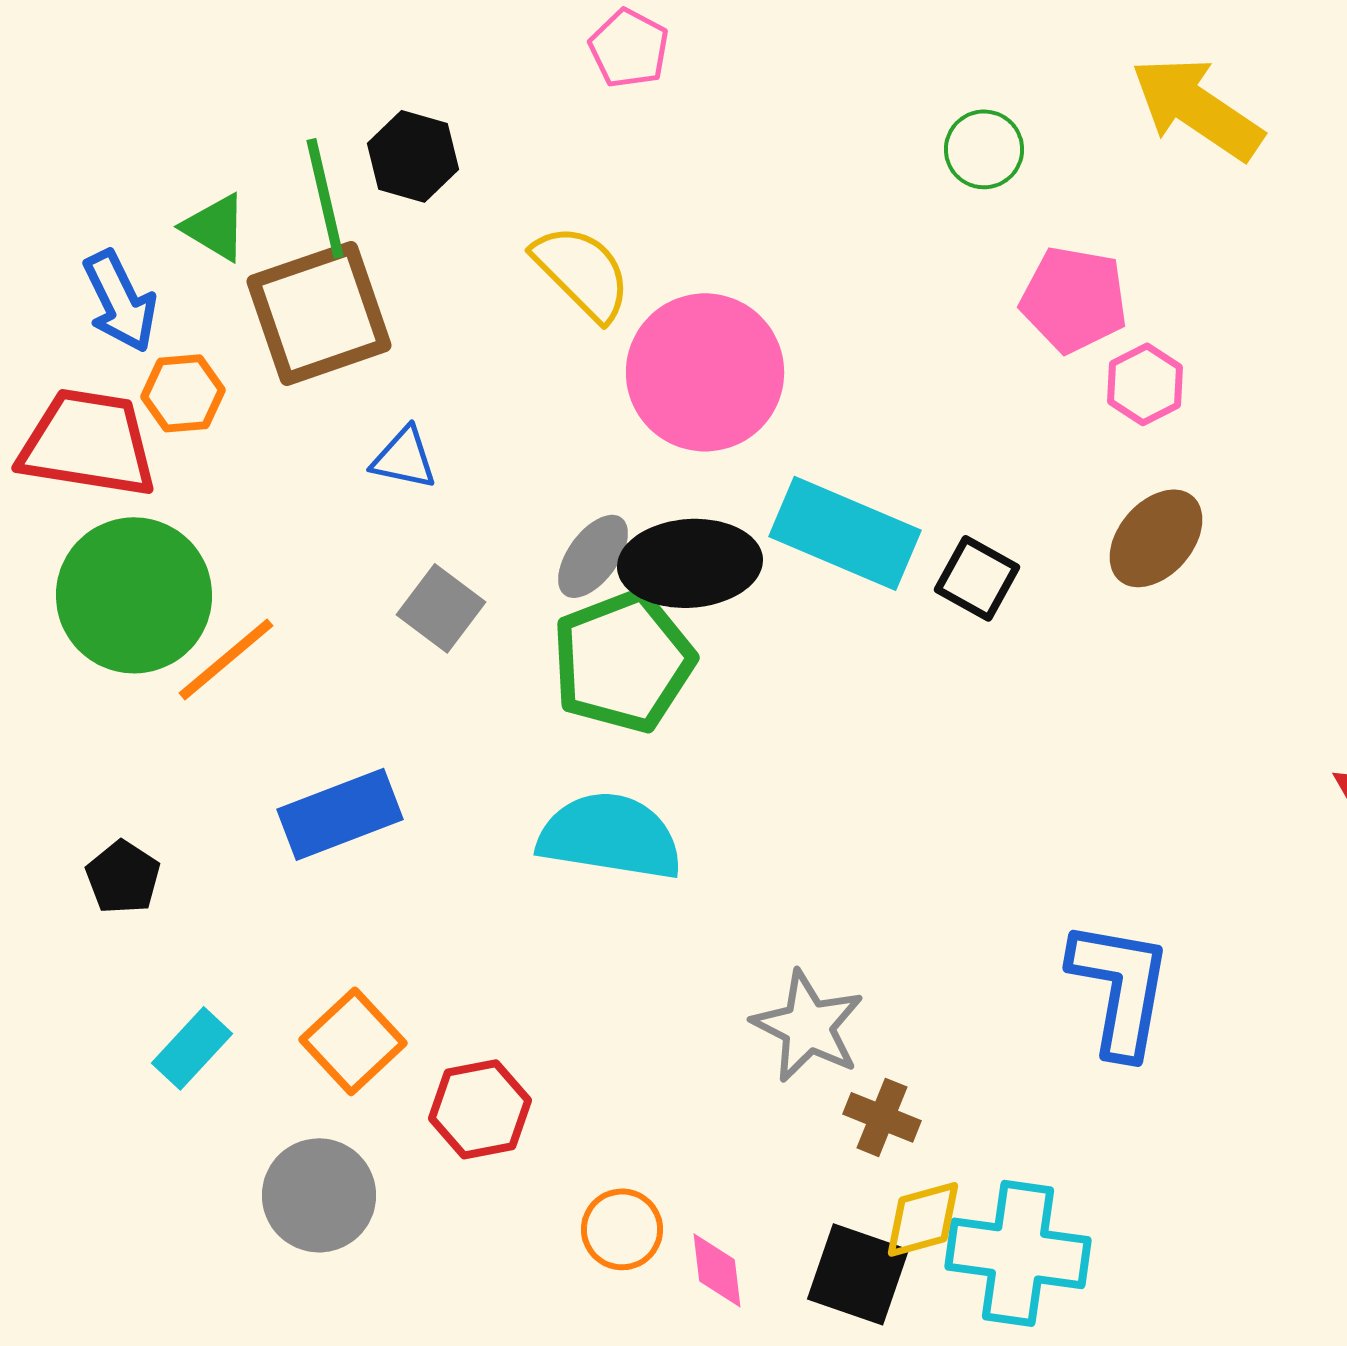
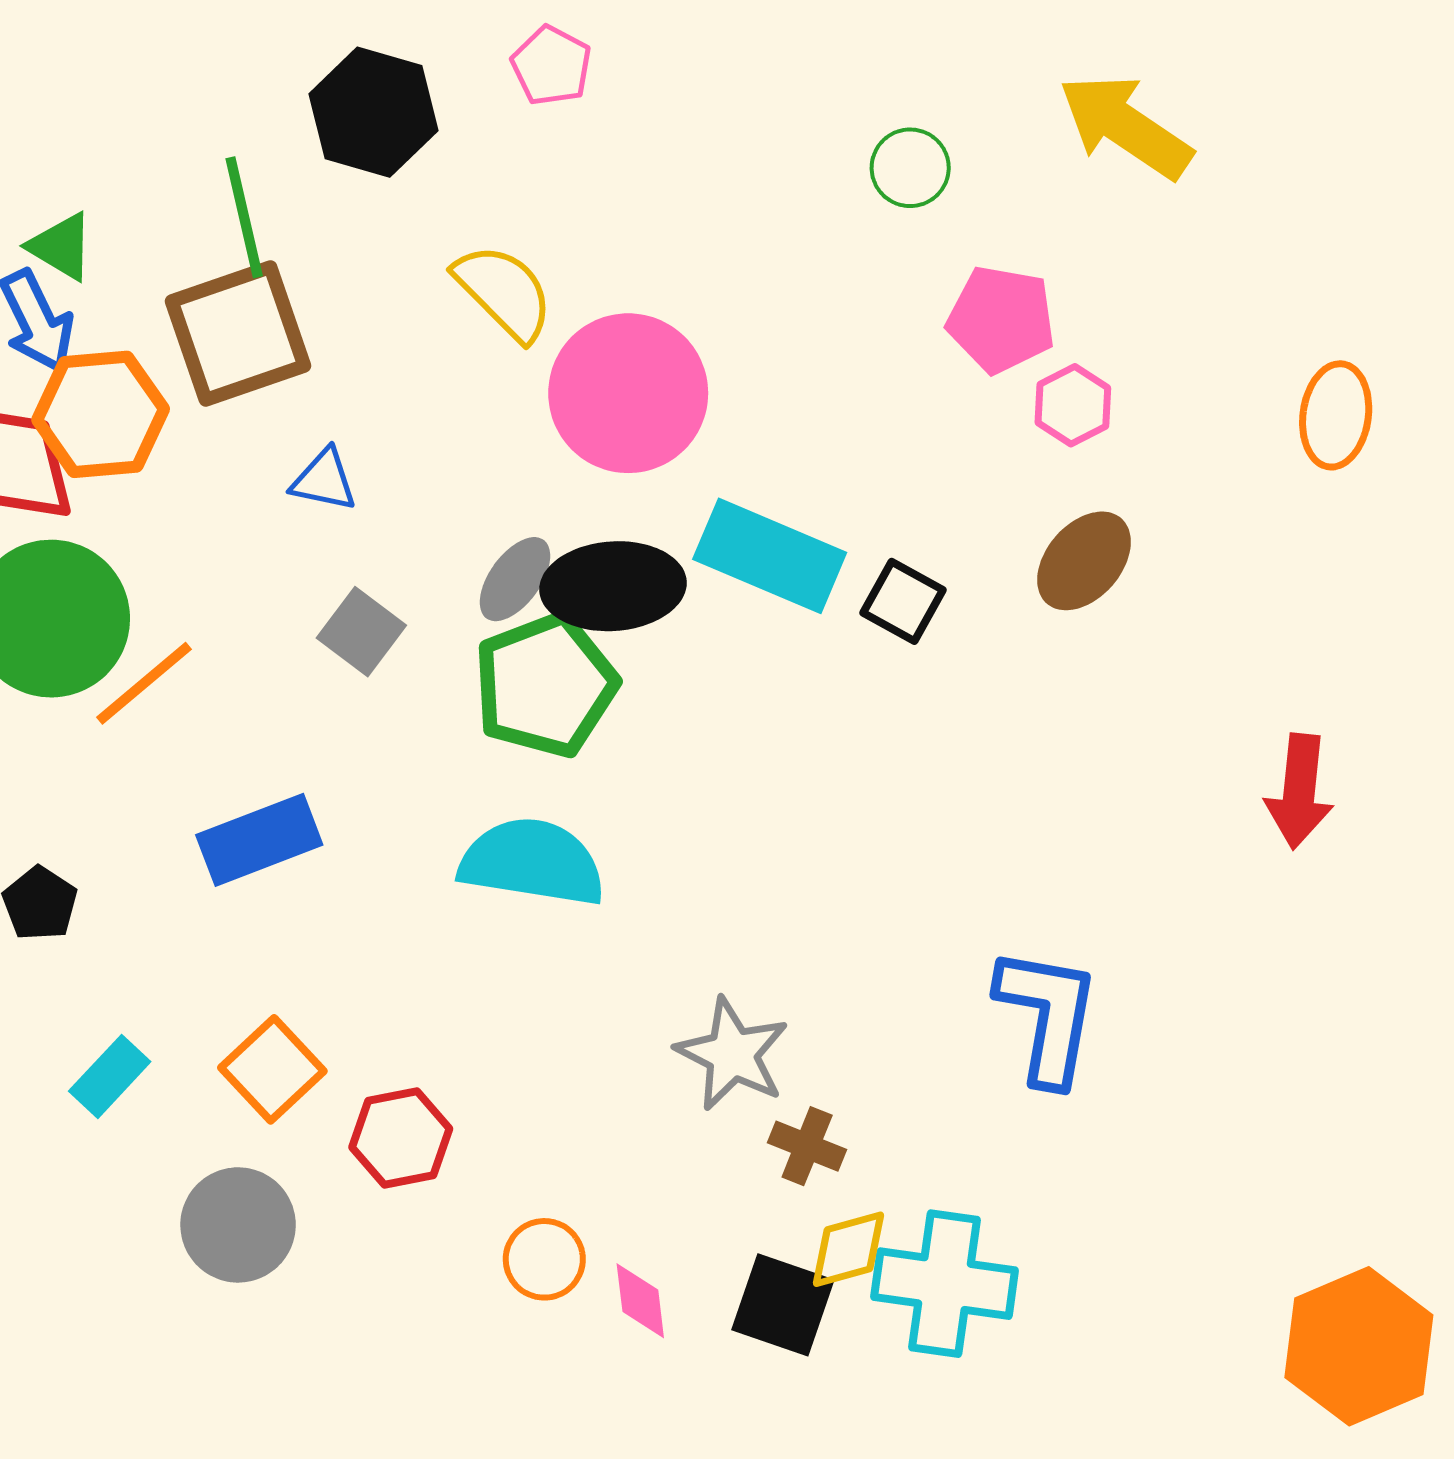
black hexagon: (413, 156) -> (373, 112), moved, size x1.4
green triangle: (215, 227) -> (61, 247), moved
orange hexagon: (183, 393) -> (101, 414), size x1.6

